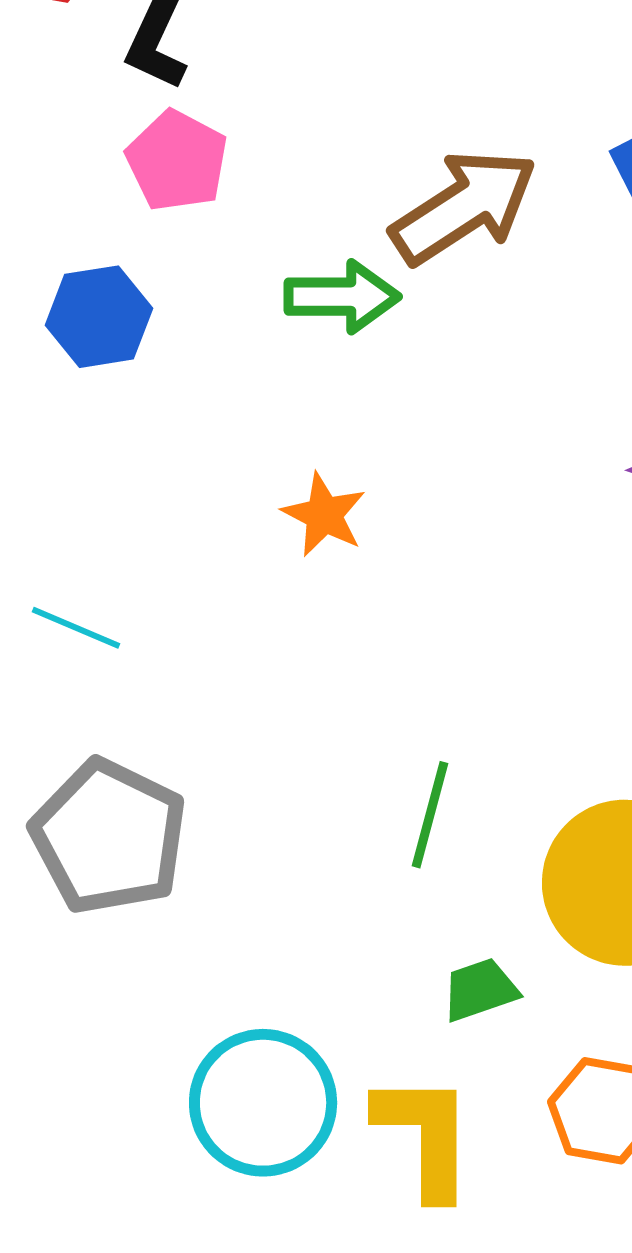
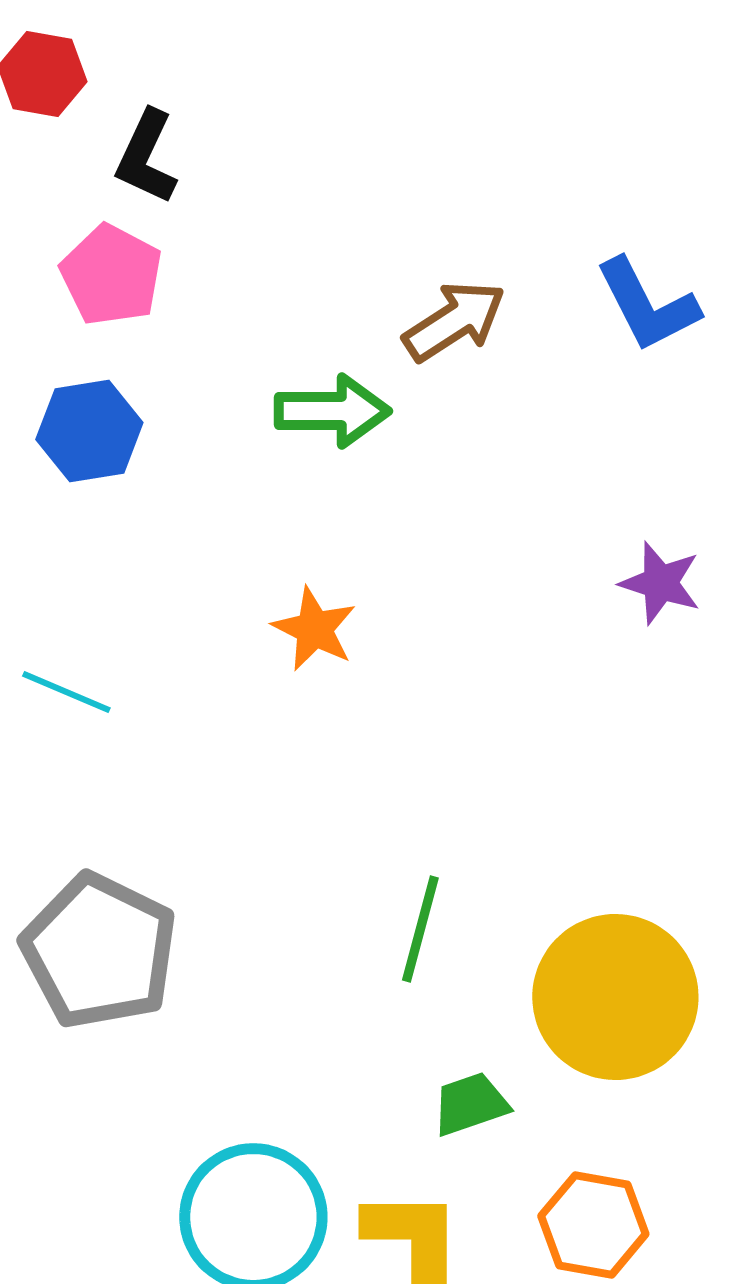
pink pentagon: (177, 161) -> (111, 275), moved
brown arrow: (464, 207) -> (454, 321), size x0.7
cyan line: (76, 628) -> (66, 692), moved

